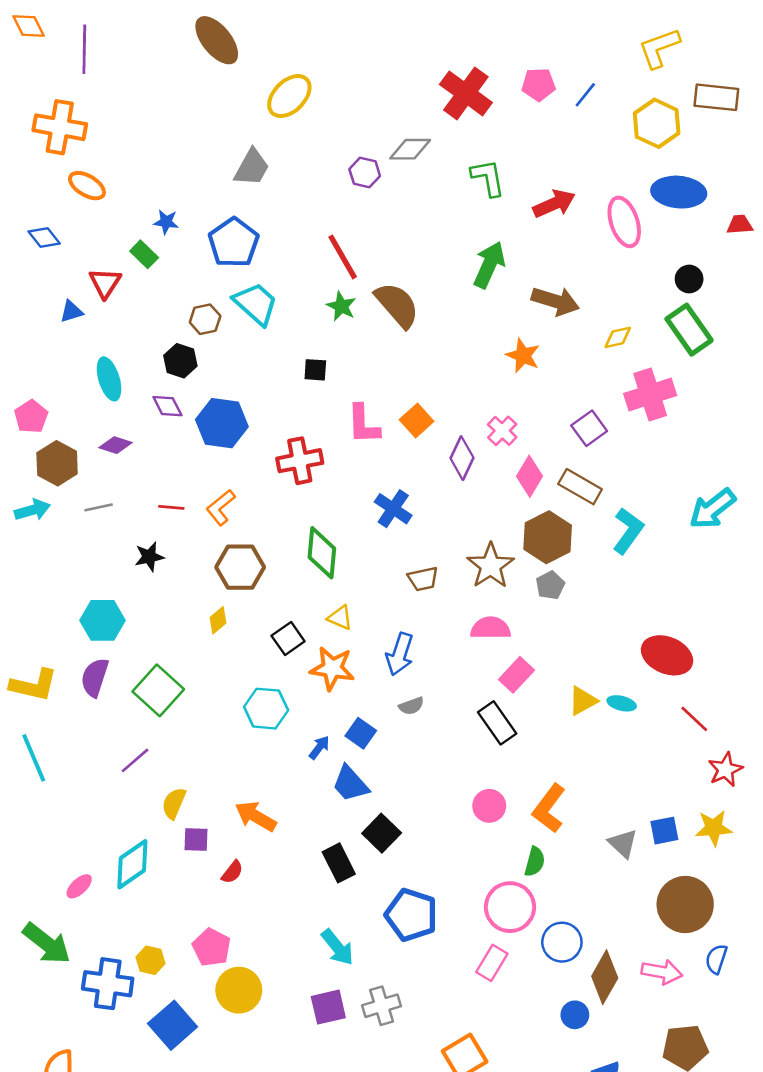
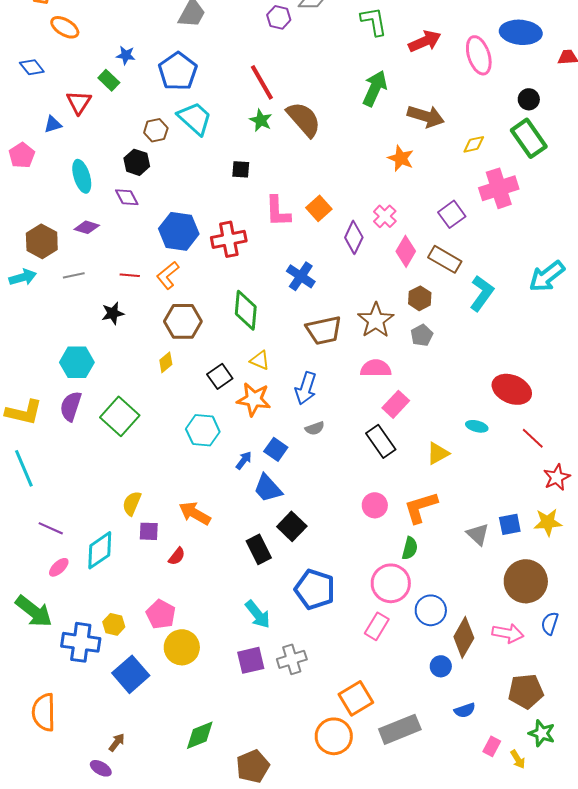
pink pentagon: (31, 417) -> (22, 155), moved
blue hexagon: (222, 423) -> (179, 231), moved
brown hexagon: (548, 537) -> (420, 298), size x0.6
brown trapezoid: (423, 579) -> (324, 330), size x1.5
yellow triangle: (583, 701) -> (438, 453), moved
purple line: (135, 760) -> (51, 528), moved, turned 65
orange L-shape: (549, 808) -> (421, 507), turned 36

